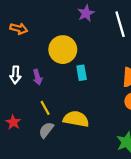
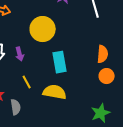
cyan rectangle: (82, 73) -> (60, 62), moved, size x1.5
gray semicircle: (46, 130) -> (16, 107), moved, turned 133

